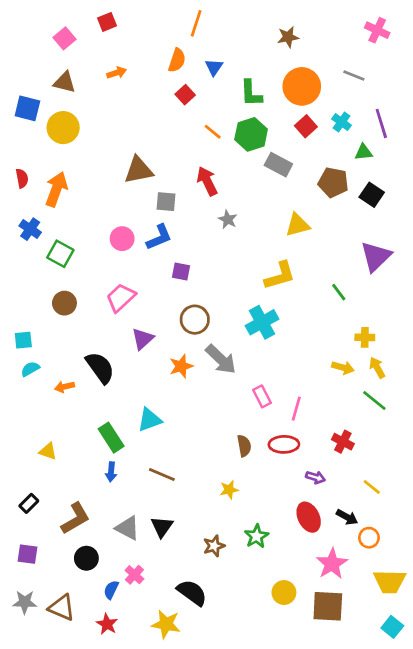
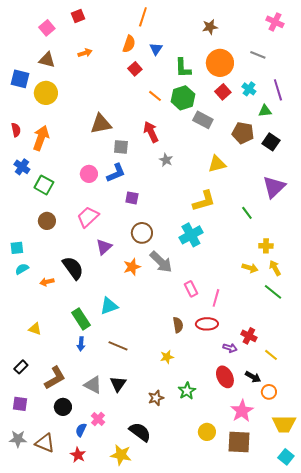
red cross: (343, 442) -> (249, 336), moved

